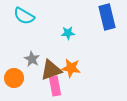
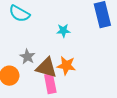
brown triangle: (51, 70) -> (46, 68), turned 35

